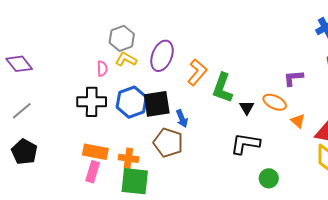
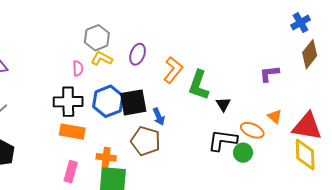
purple ellipse: (162, 56) -> (138, 54), size x0.7
orange ellipse: (275, 102) -> (252, 130), moved
orange rectangle: (95, 152) -> (72, 132), moved
green circle: (269, 178) -> (243, 153), moved

